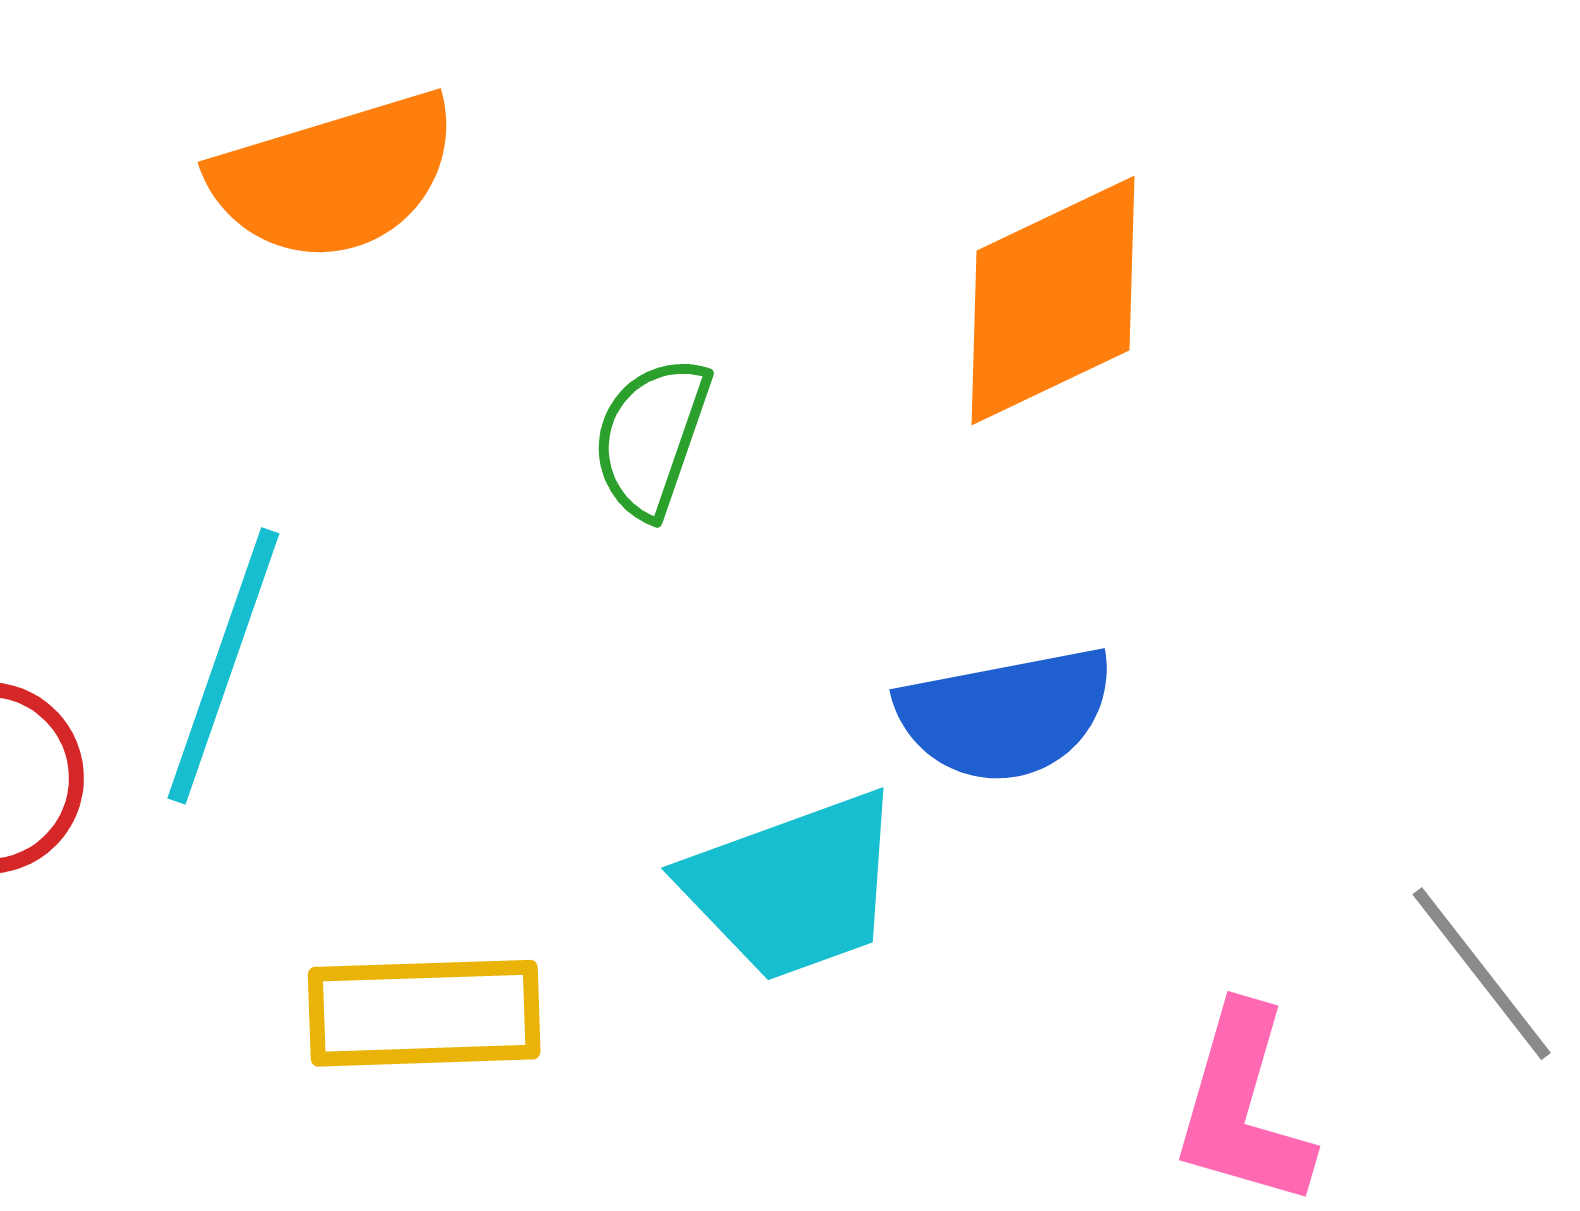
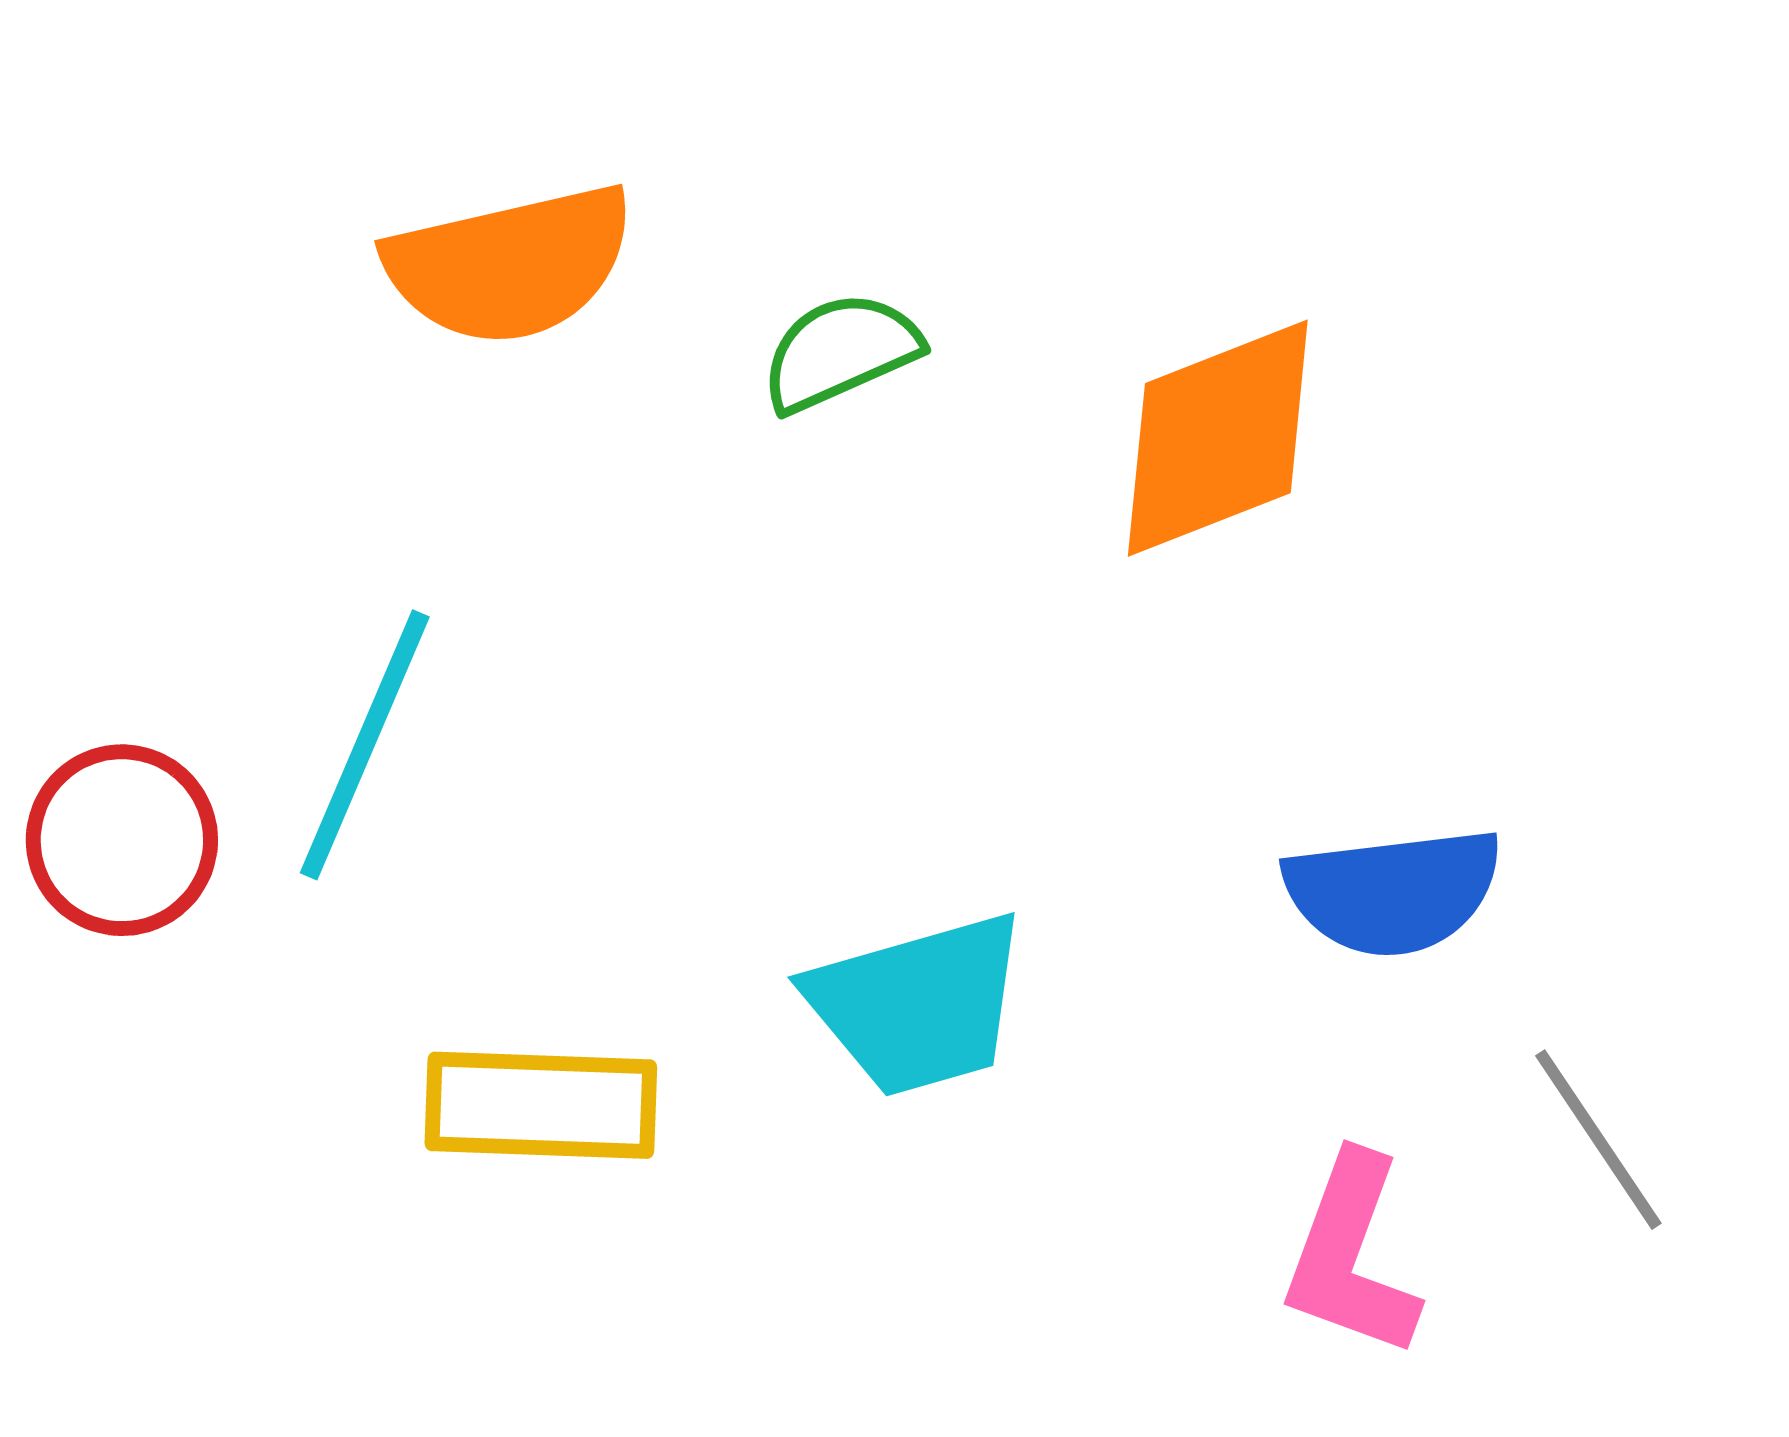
green semicircle: (651, 437) -> (840, 352), moved, turned 43
blue semicircle: (1006, 714) -> (1393, 892), moved

